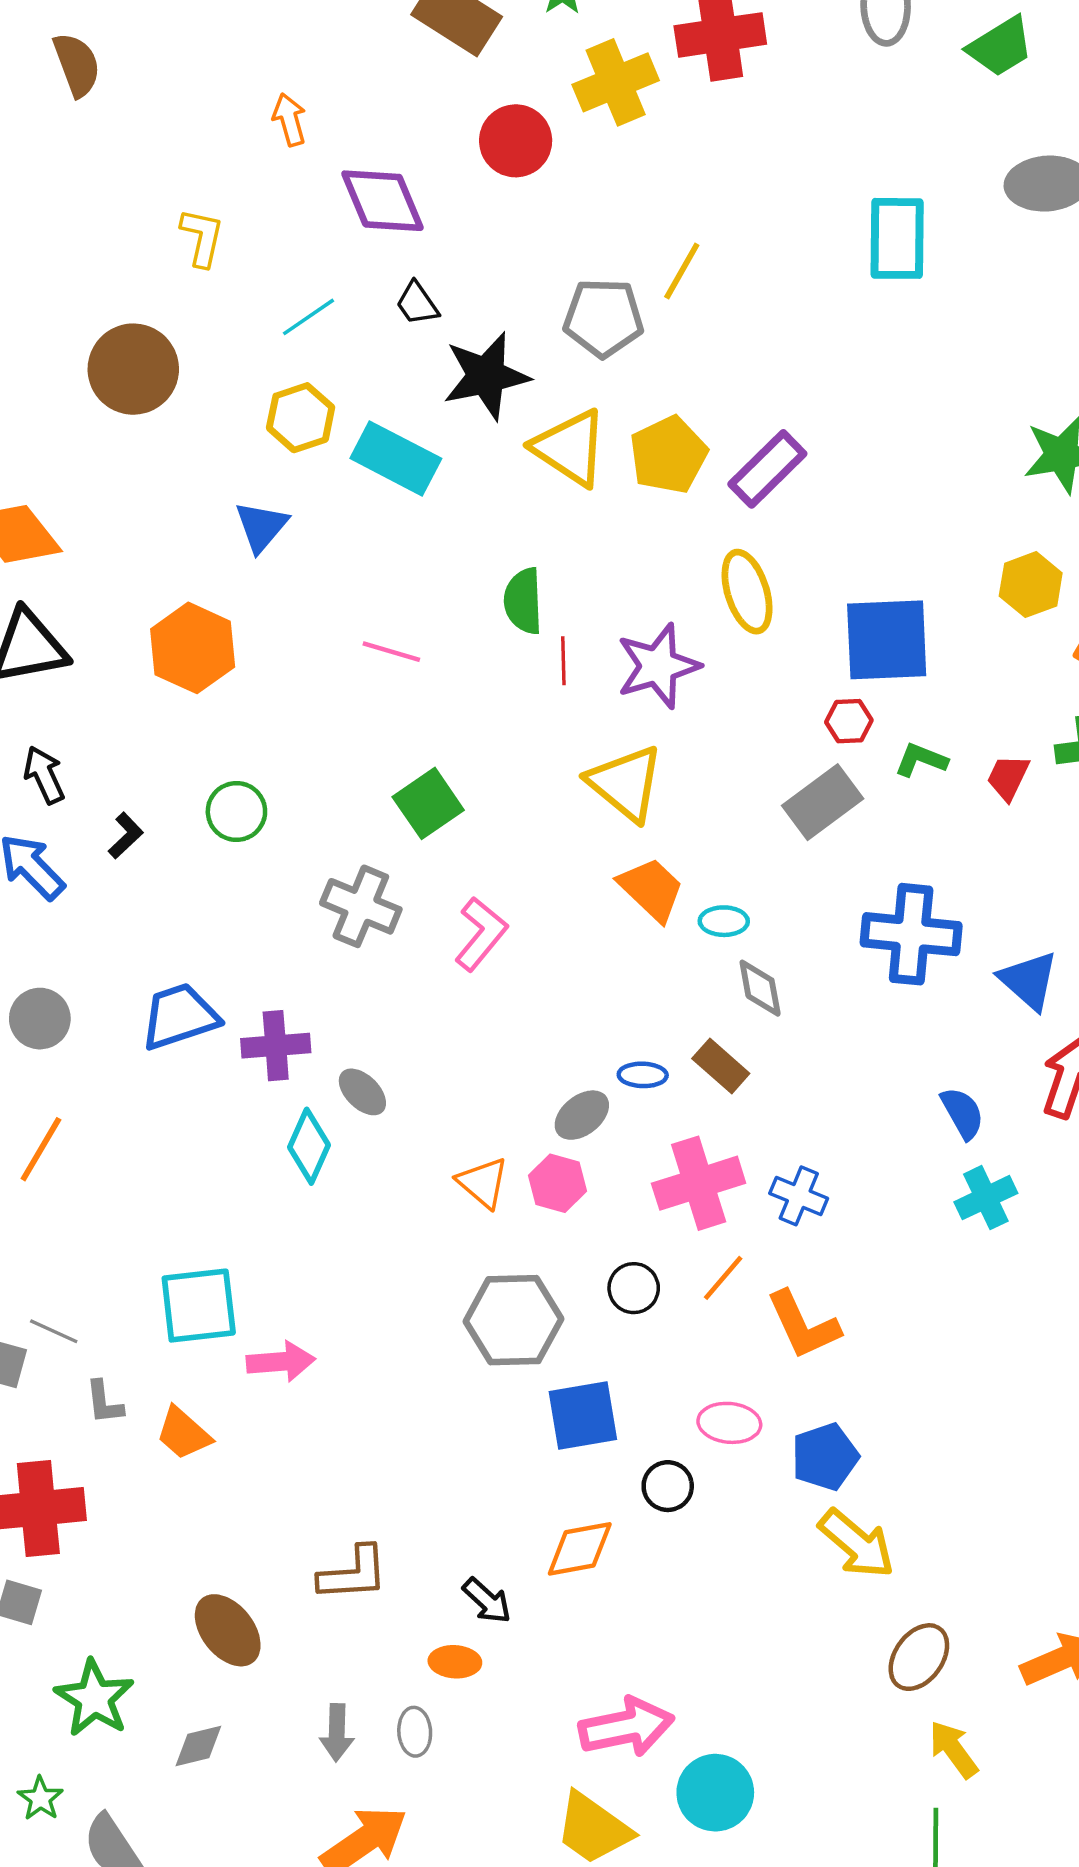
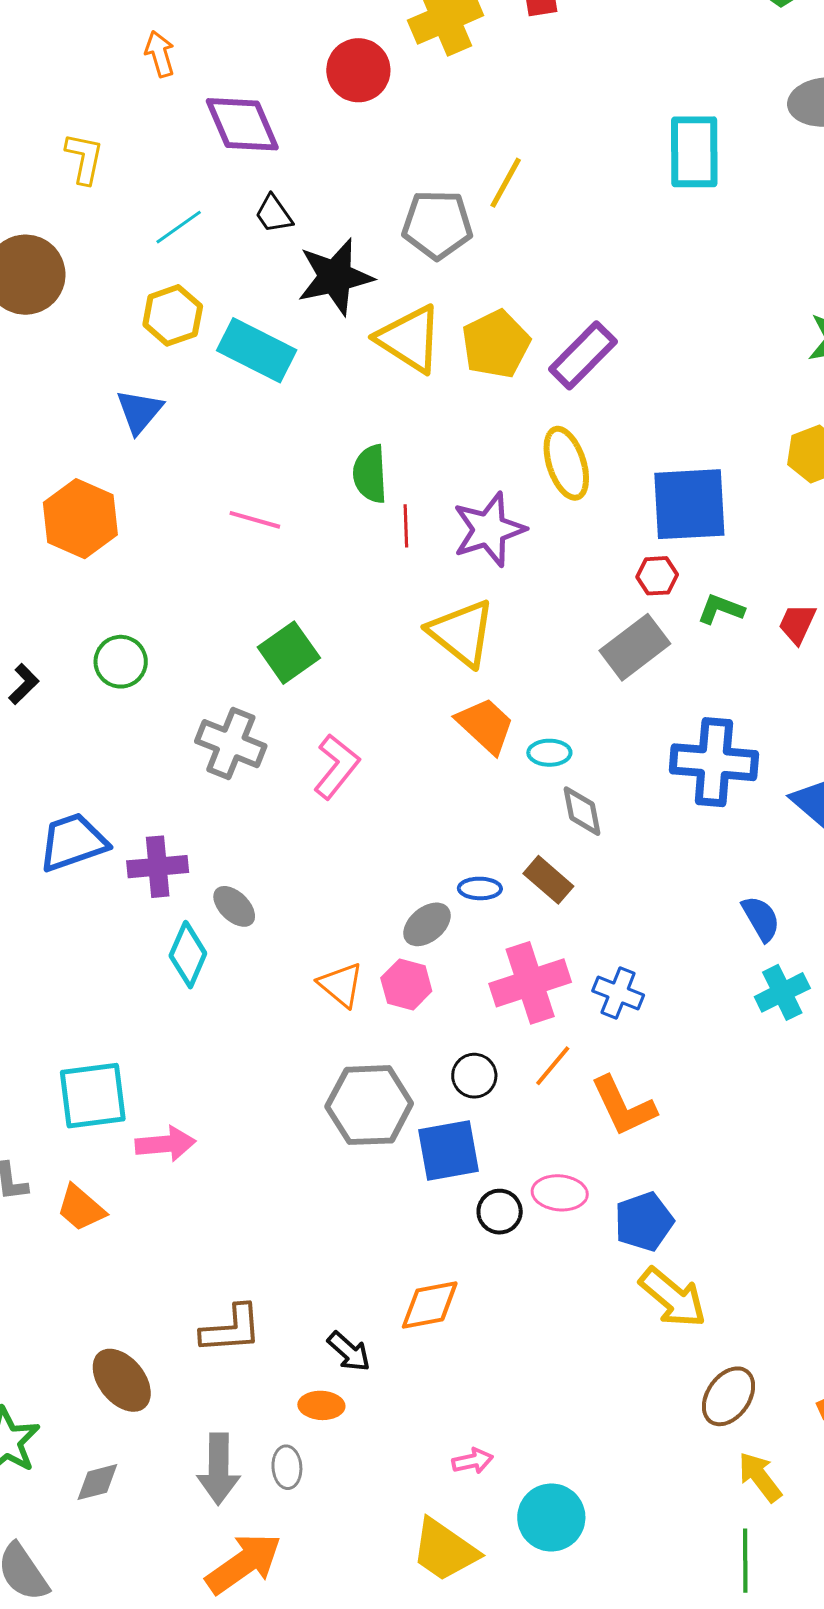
blue square: (583, 1415) -> (448, 1150), moved
black circle: (668, 1486) -> (500, 1212), moved
pink arrow: (626, 1727) -> (473, 1461), size x0.5
gray arrow: (337, 1733) -> (219, 1469), size x1.4

